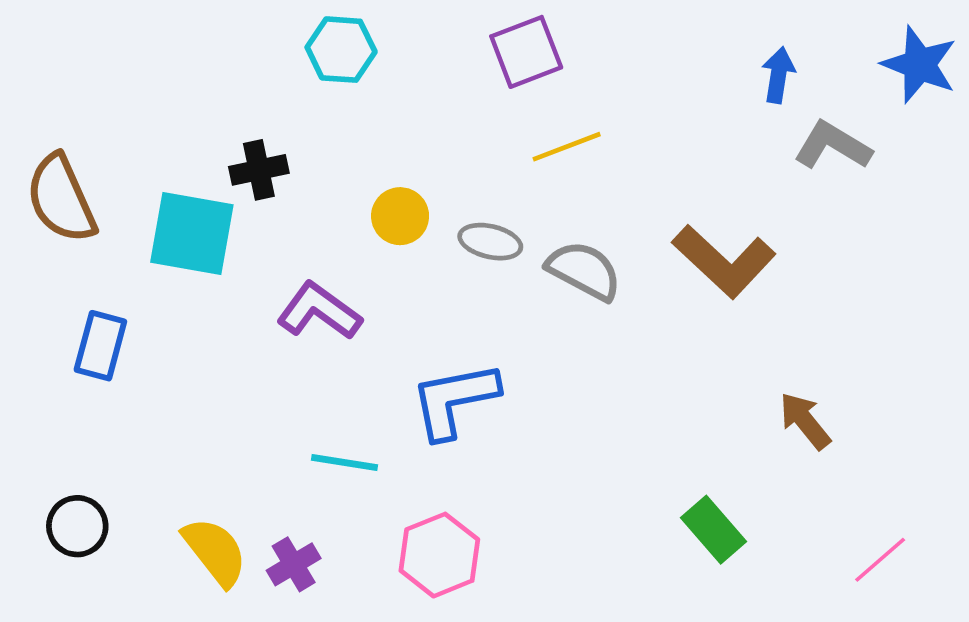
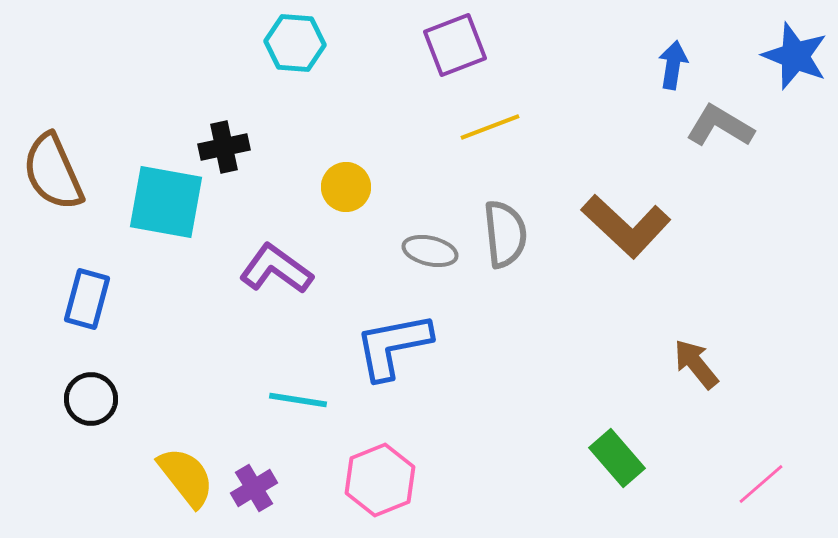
gray ellipse: (490, 242) -> (430, 251), moved
gray semicircle: (584, 271) -> (505, 234), turned 56
black circle: (77, 526) -> (91, 399), moved

